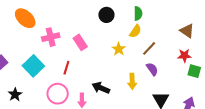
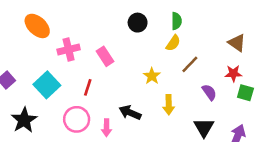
yellow star: (119, 49) -> (152, 76), moved
purple semicircle: (152, 69) -> (209, 92), moved
black star: (15, 95) -> (24, 120), size x1.5

